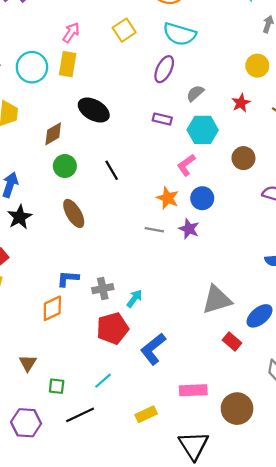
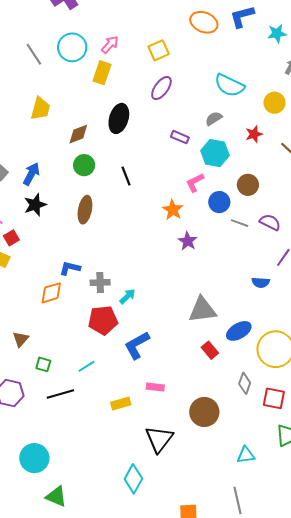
cyan semicircle: (180, 34) -> (229, 85), moved
cyan circle: (32, 67) -> (72, 47), moved
purple ellipse: (164, 69) -> (161, 88), moved
black ellipse: (94, 110) -> (119, 118), turned 68
blue circle: (202, 198) -> (219, 202), moved
brown ellipse: (74, 213) -> (85, 210), turned 32
gray line: (154, 230) -> (240, 223), moved
pink rectangle: (193, 390) -> (155, 387), moved, size x0.7

